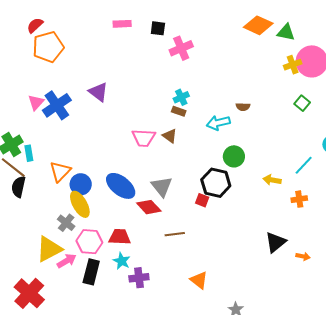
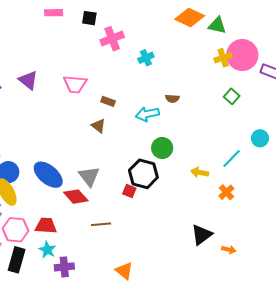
cyan cross: (181, 97) -> (146, 58), moved
pink trapezoid: (144, 138) -> (75, 84), moved
orange cross: (299, 199) -> (226, 192), turned -35

